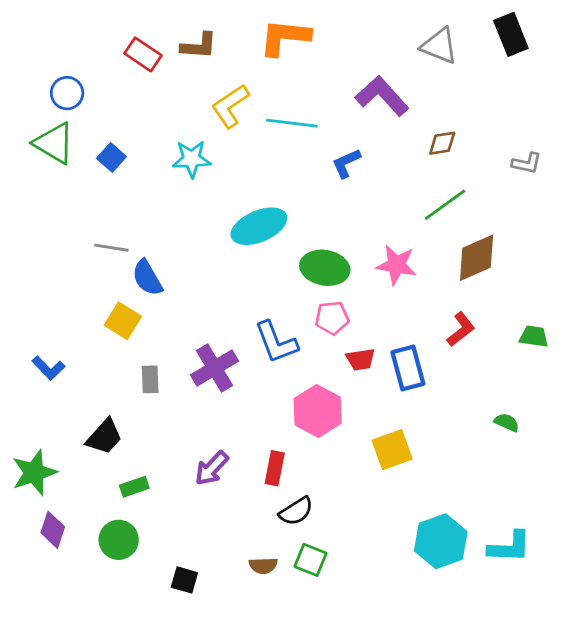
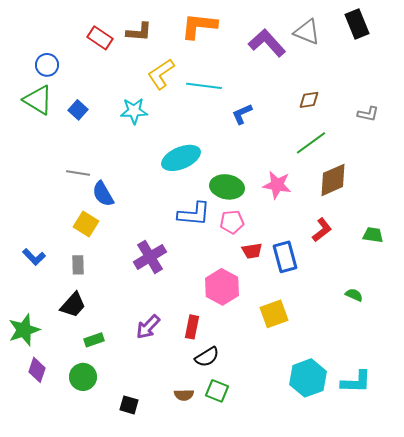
purple L-shape: (382, 96) -> (267, 43), moved
blue L-shape: (276, 342) -> (194, 214), moved, turned -64
gray rectangle: (150, 379) -> (78, 265), moved

